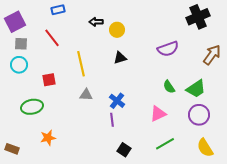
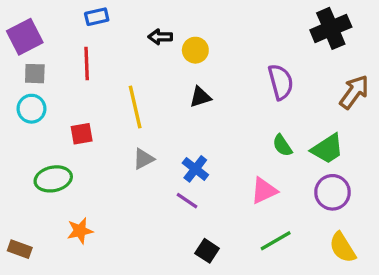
red line: (52, 38) -> (87, 64), turned 36
purple semicircle: (168, 49) -> (281, 82), turned -85
gray triangle: (86, 95) -> (144, 159), turned -32
purple line: (112, 120) -> (187, 201), turned -48

